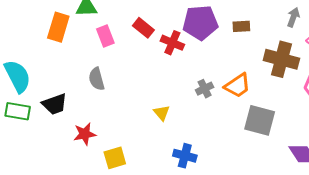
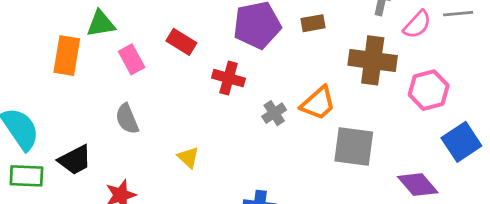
red cross: (172, 43) -> (228, 78), moved
yellow triangle: (162, 113) -> (188, 157), moved

